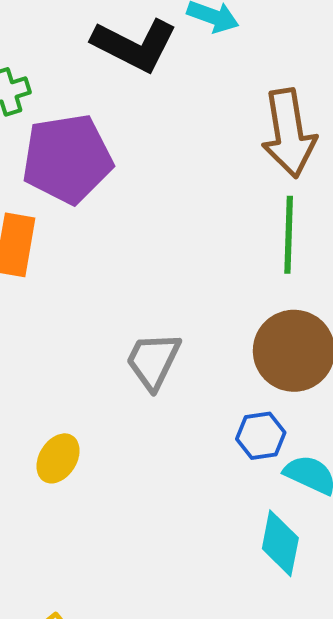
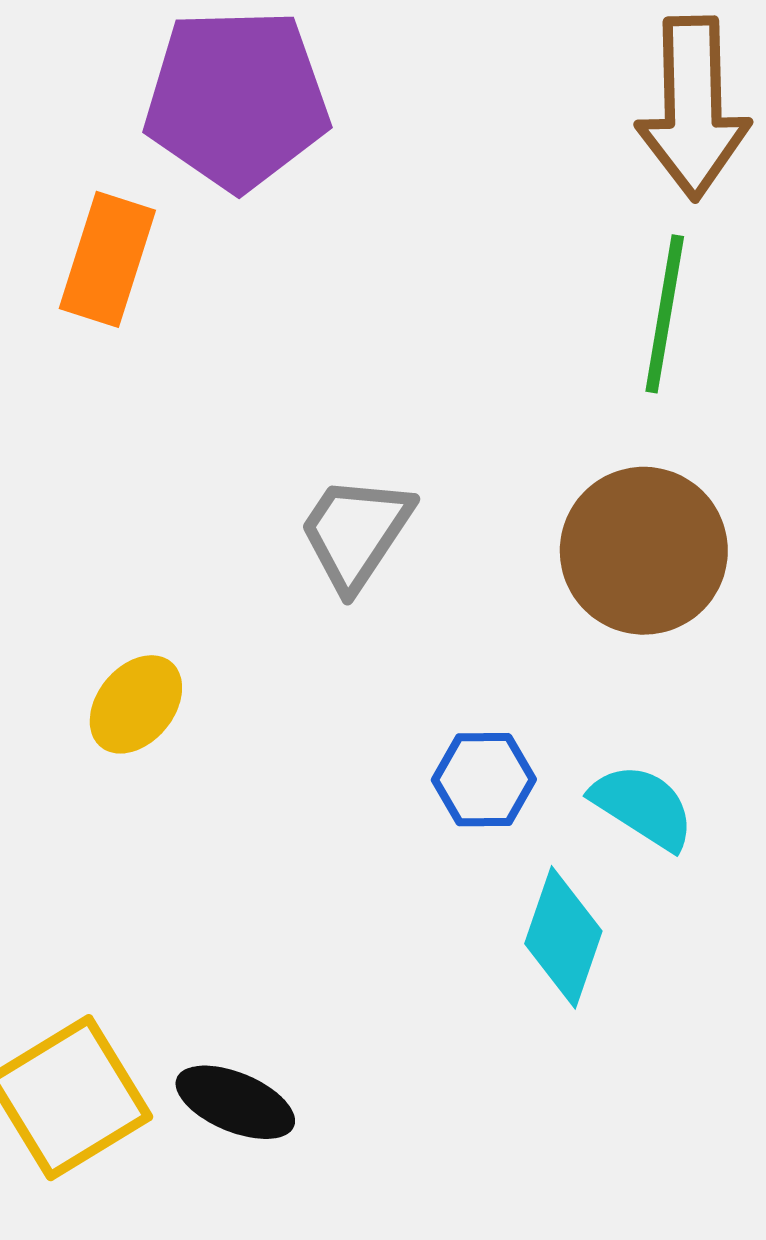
blue hexagon: (261, 436) -> (484, 780), moved

